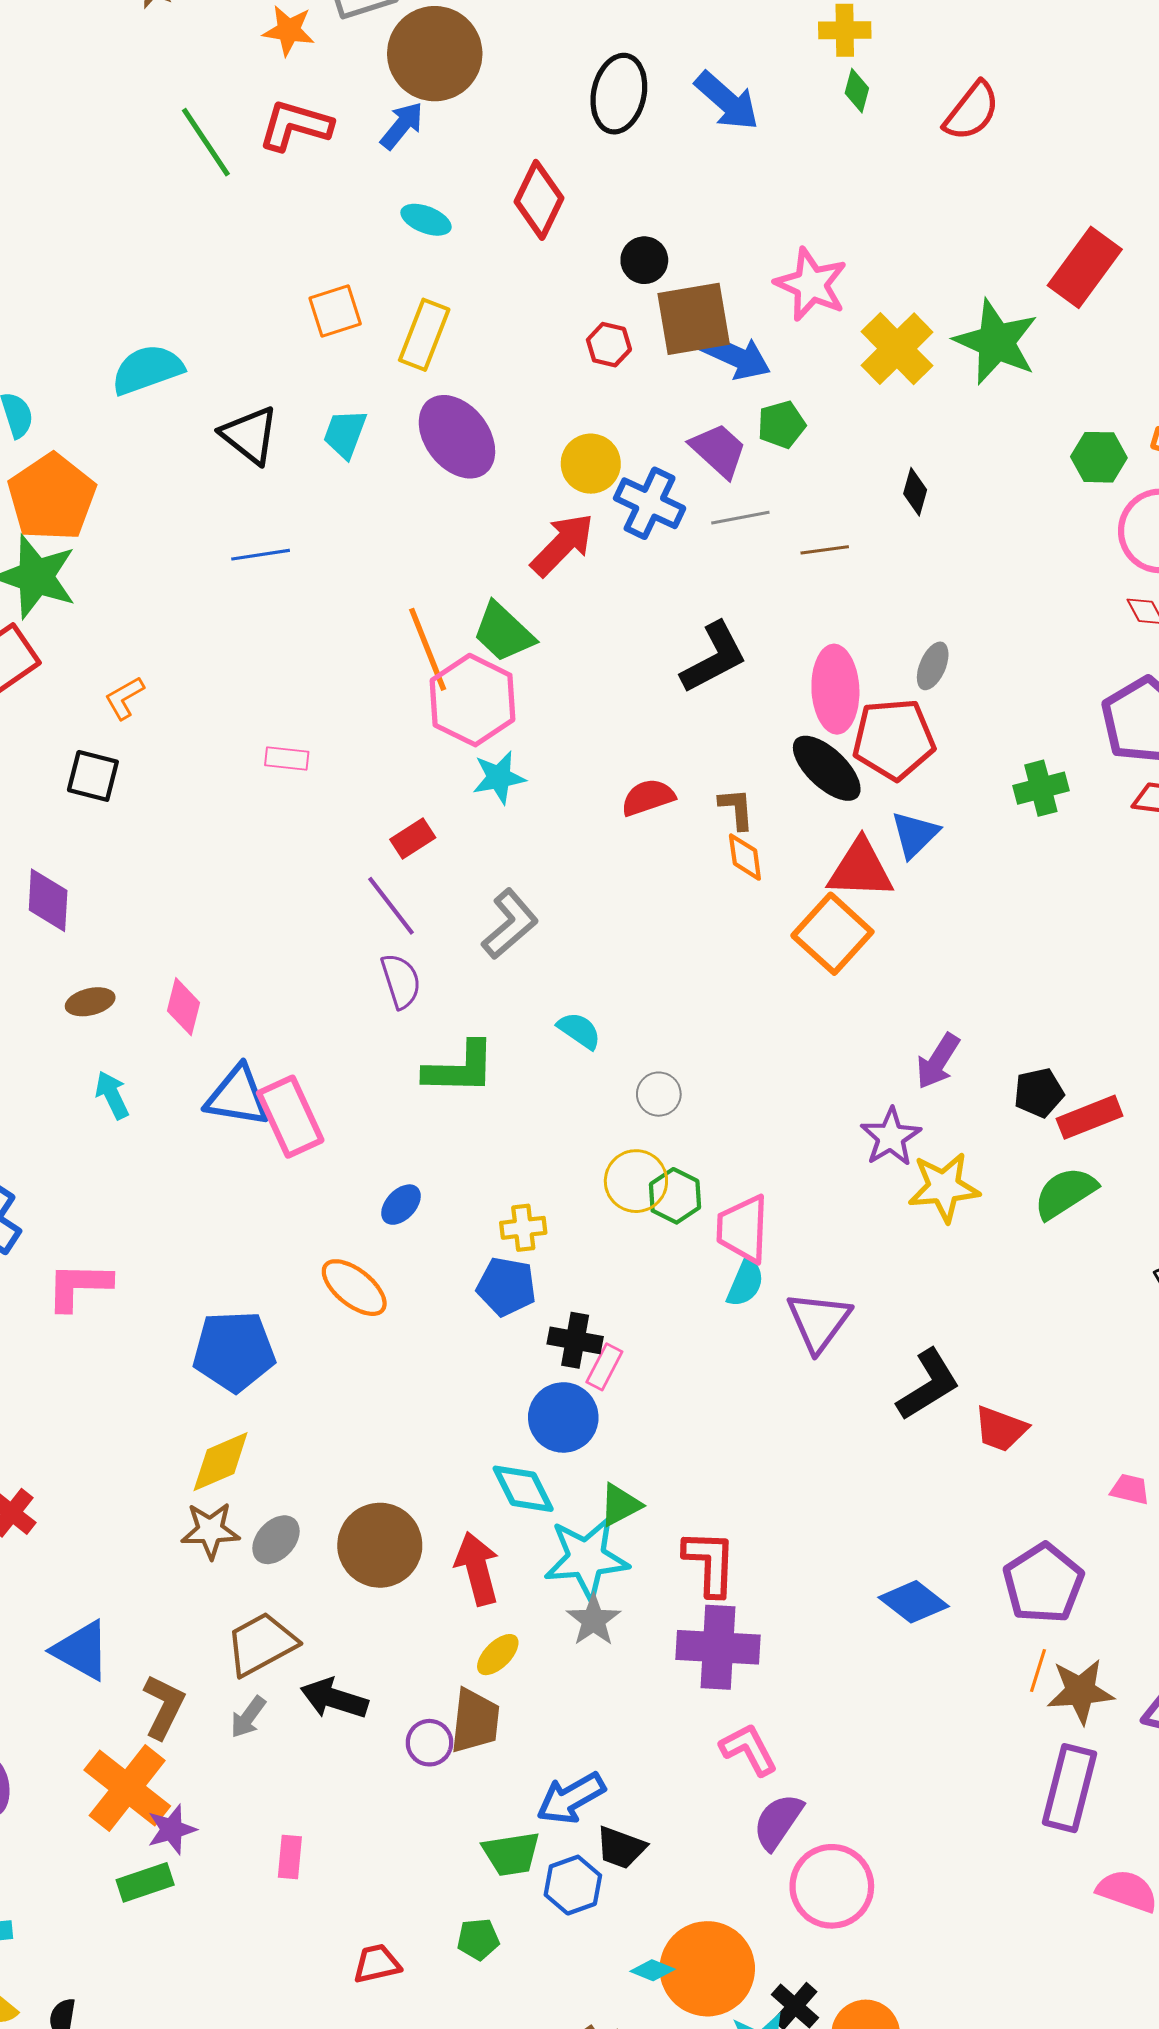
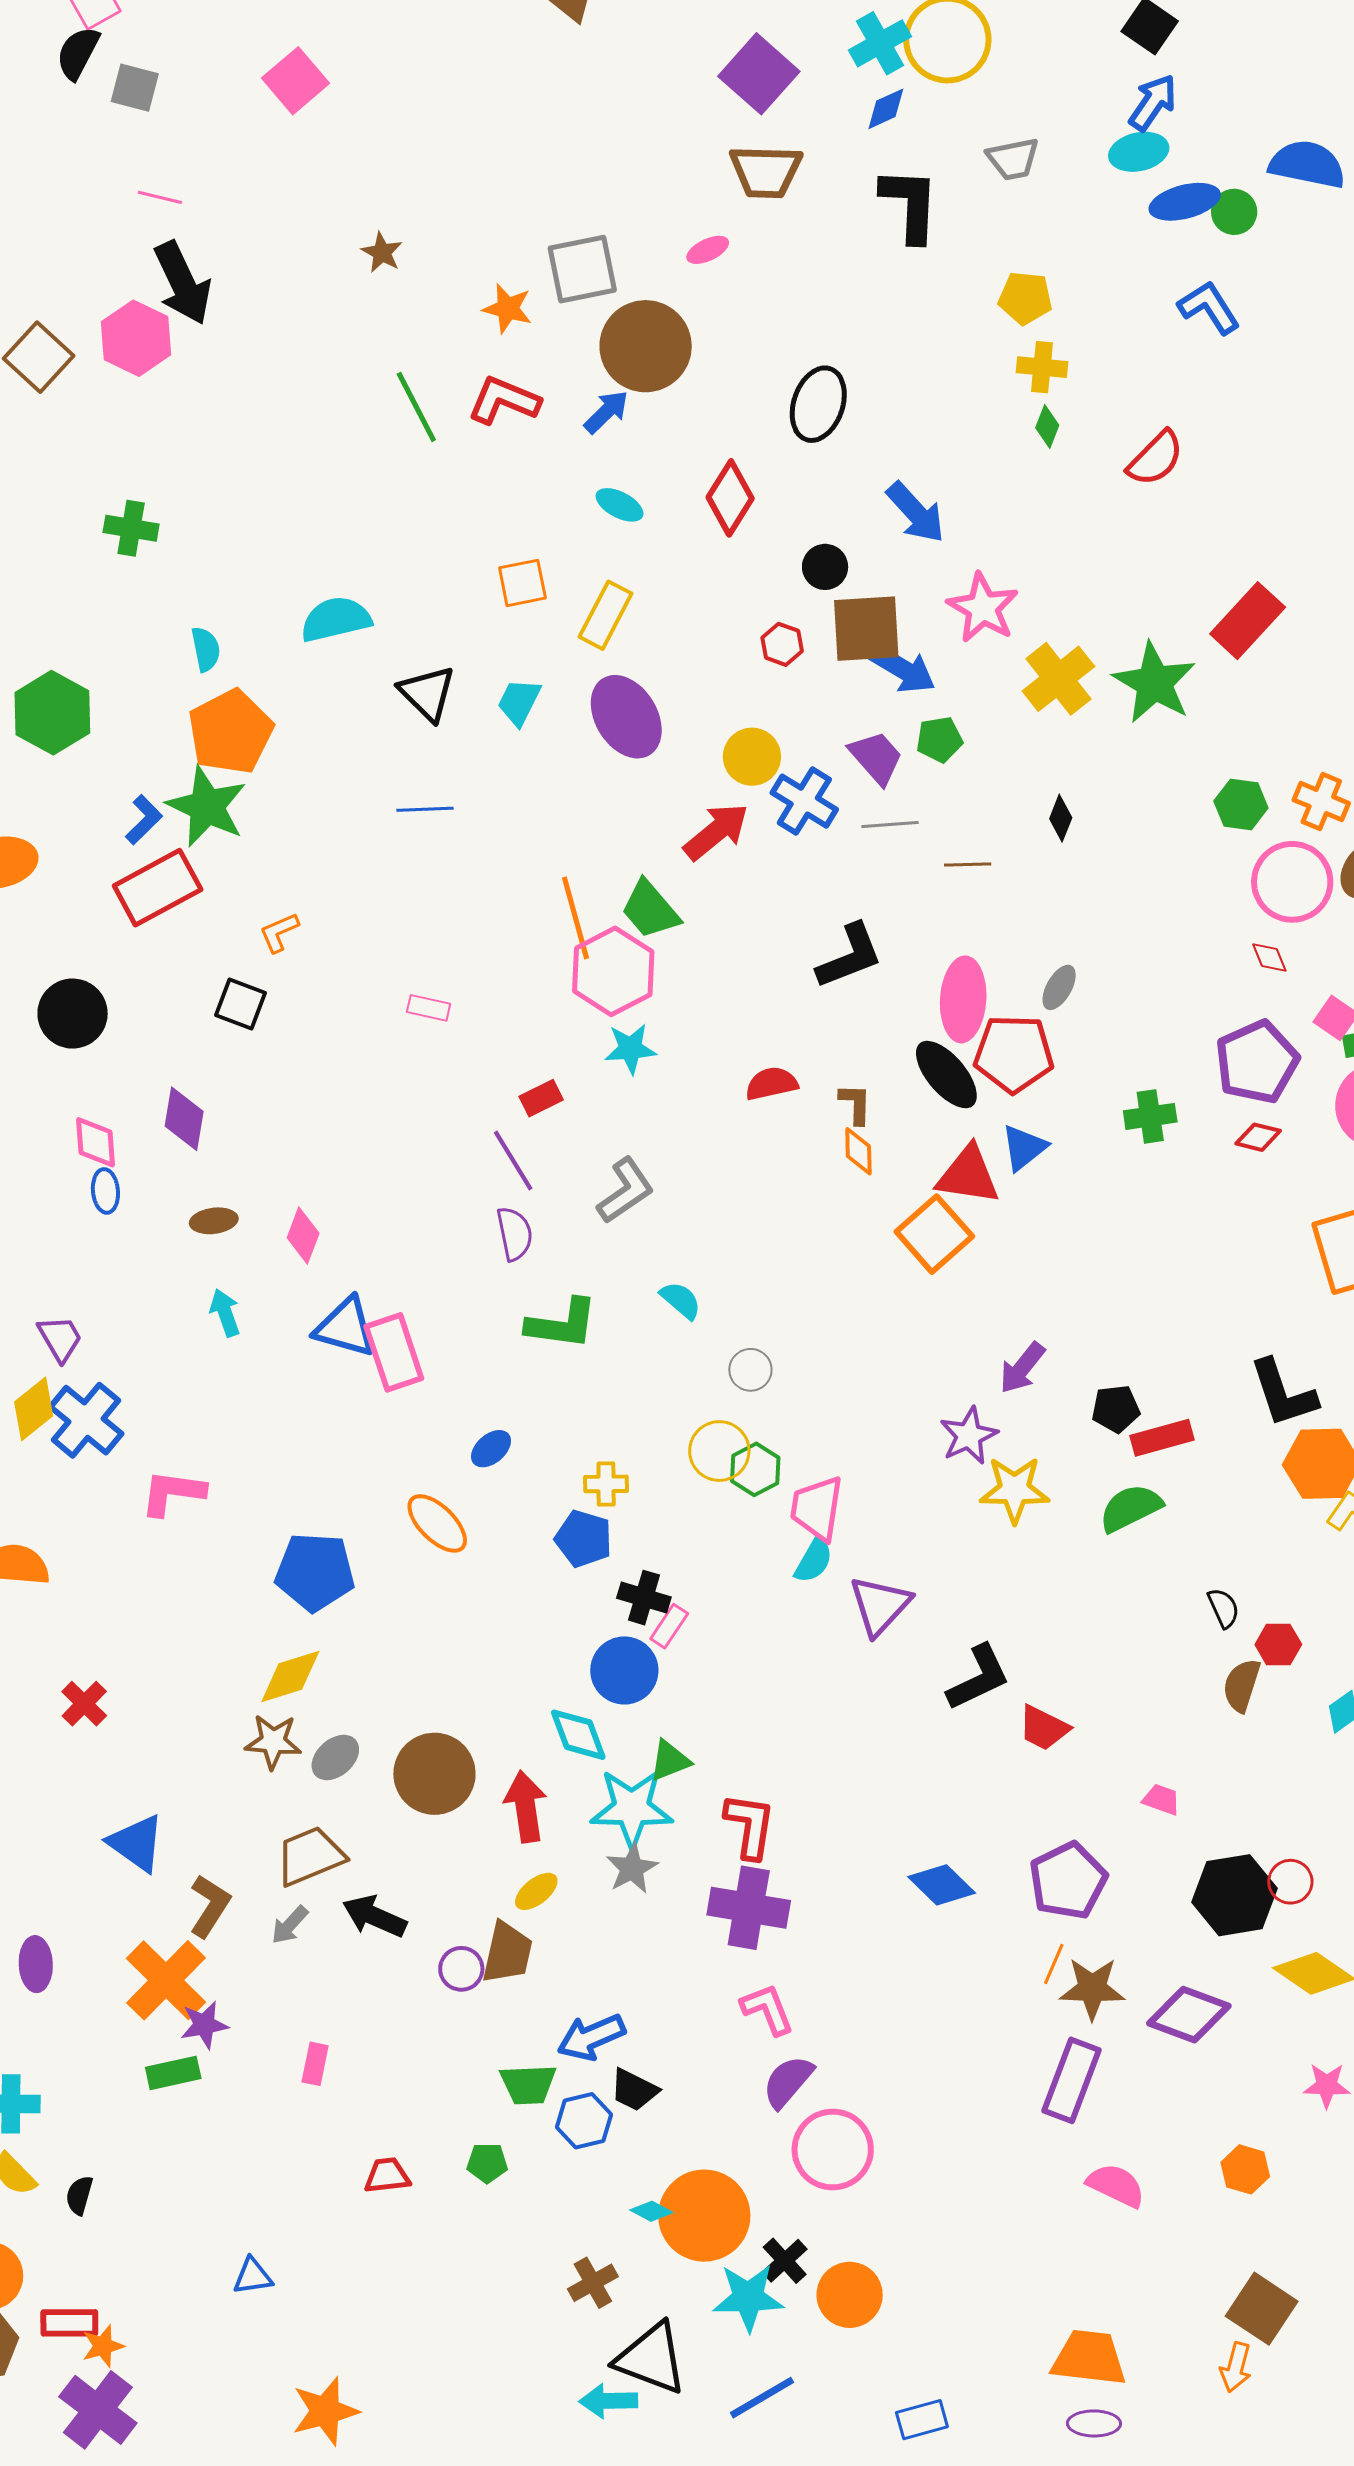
blue arrow: (727, 101) -> (916, 512), moved

